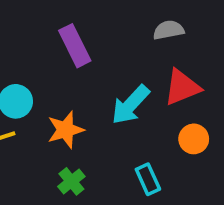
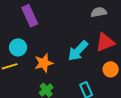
purple rectangle: (75, 46) -> (30, 16), moved

